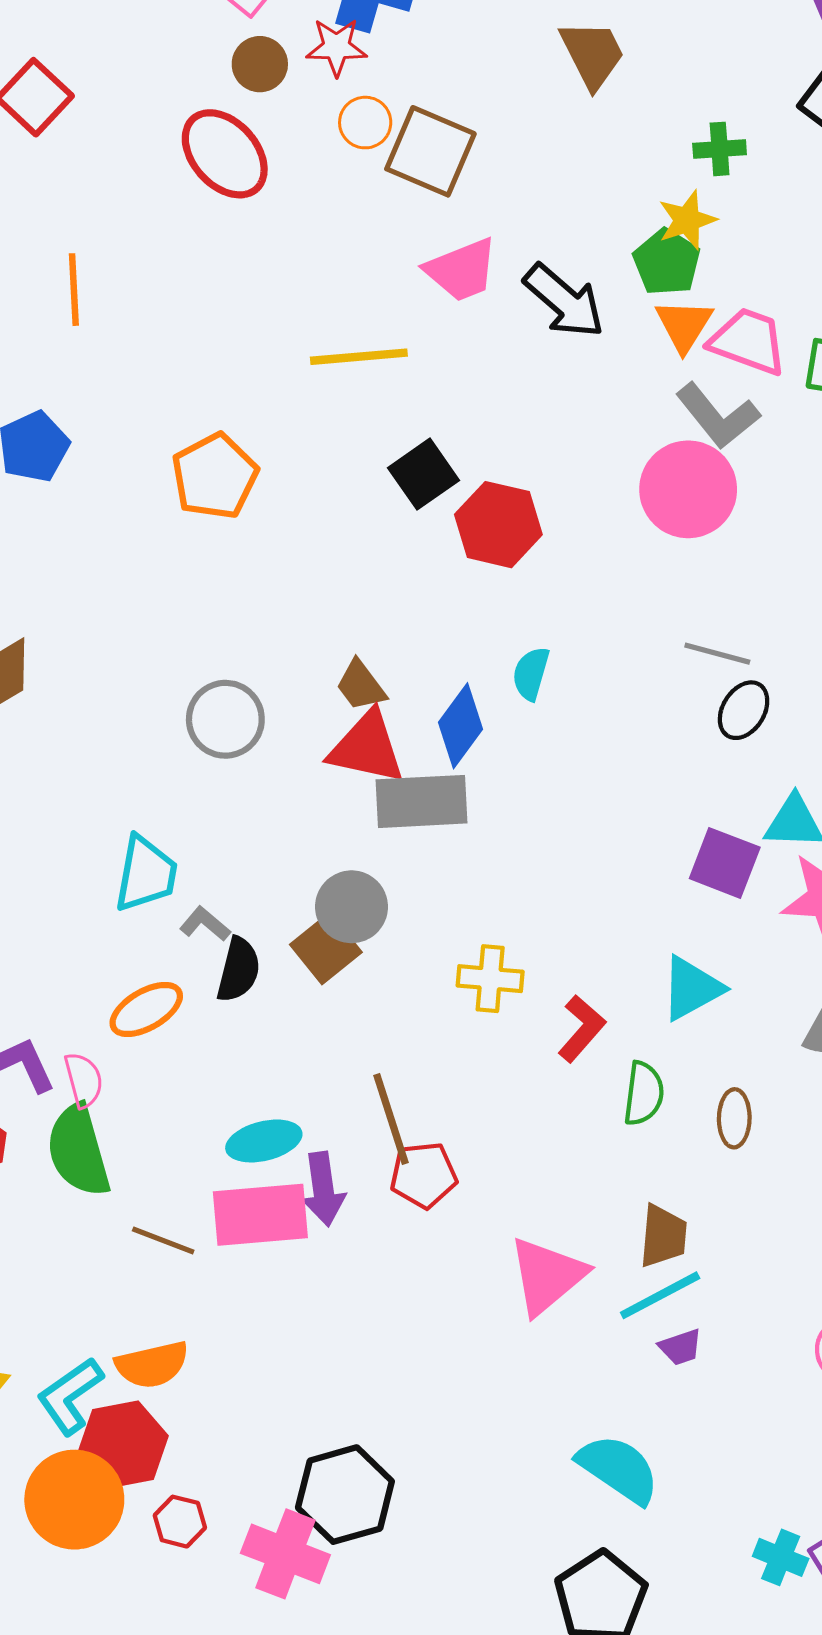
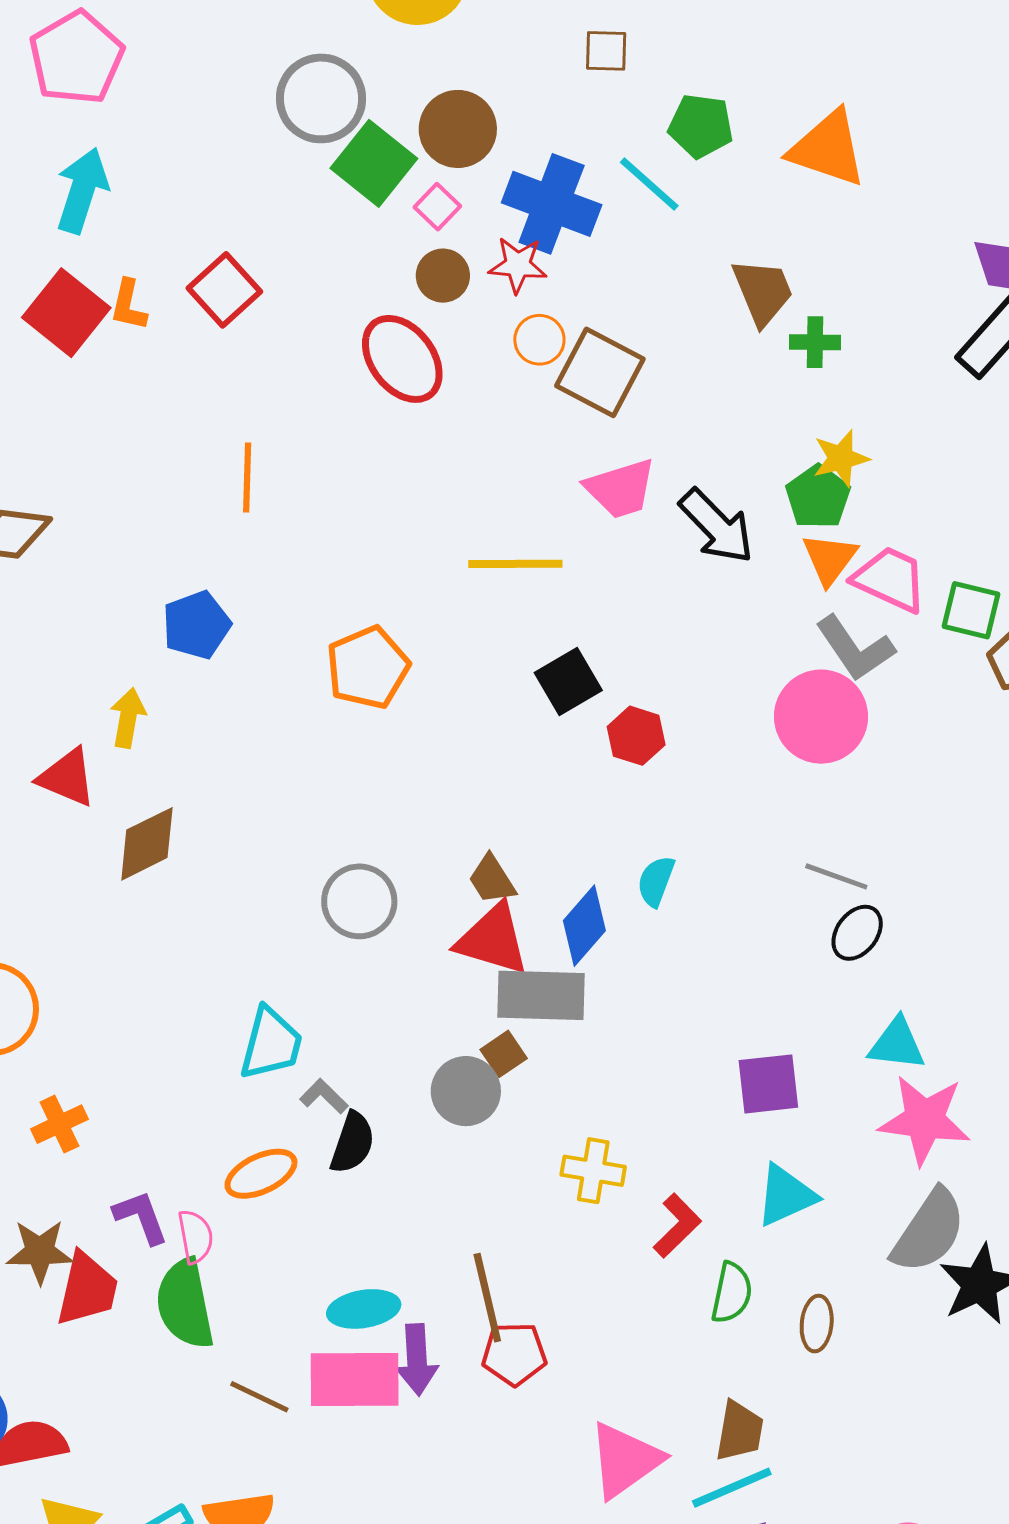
green cross: (720, 149) -> (815, 342), moved
red hexagon: (498, 525) -> (636, 736), size x0.7
purple square: (725, 863) -> (768, 1084), moved, turned -32
brown square: (326, 948) -> (504, 1054), moved, size x0.7

